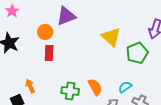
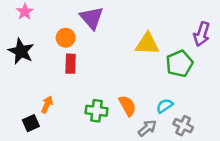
purple triangle: (66, 16) -> (92, 18), turned -50
yellow triangle: (111, 37) -> (147, 44), turned -40
orange arrow: (30, 86) -> (47, 105), turned 48

